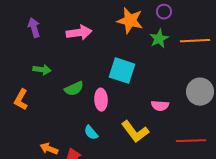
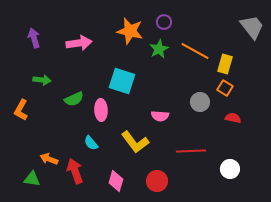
orange line: (195, 41) -> (195, 51), turned 32
gray circle: (200, 92) -> (200, 102), size x0.7

